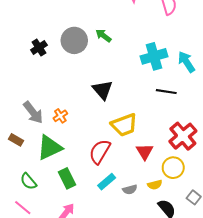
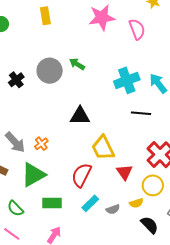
black triangle: (103, 90) -> (80, 116), turned -45
yellow trapezoid: (124, 125) -> (103, 148), turned 88
green rectangle: (67, 178) -> (52, 203), turned -60

